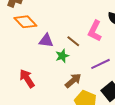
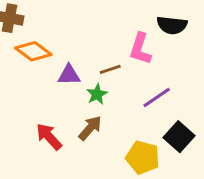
brown line: (73, 41) -> (110, 69), turned -48
brown arrow: (73, 81) -> (90, 128), moved

